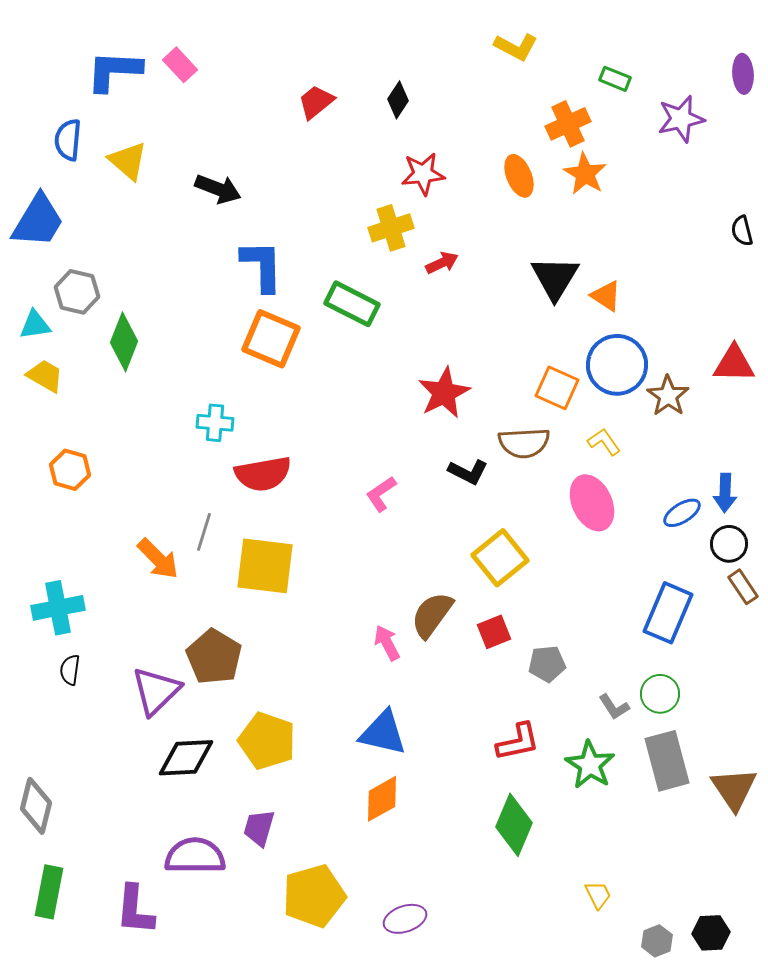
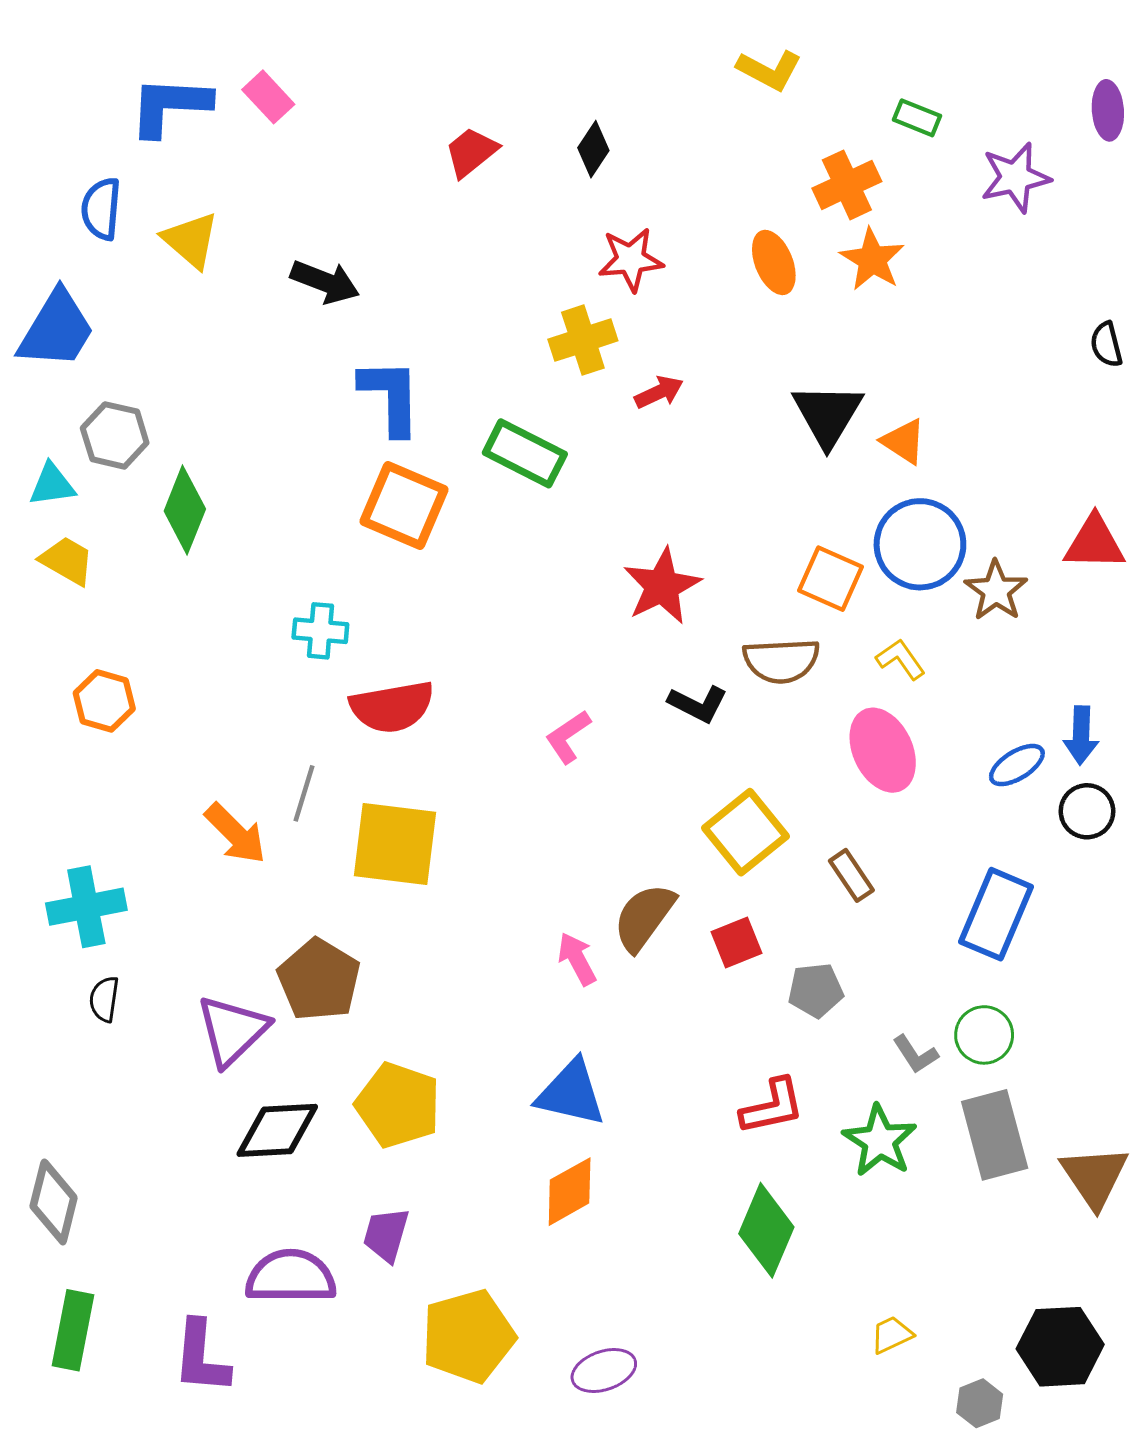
brown rectangle: (743, 587) -> (851, 875), moved
yellow trapezoid: (598, 895) -> (892, 1335), turned -88
black hexagon: (711, 933) -> (1060, 1347), moved, size x1.5

